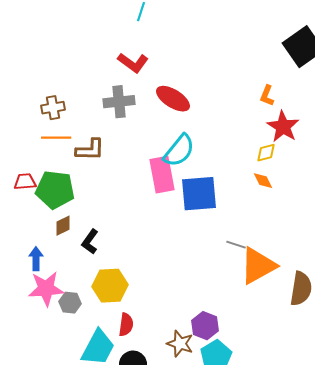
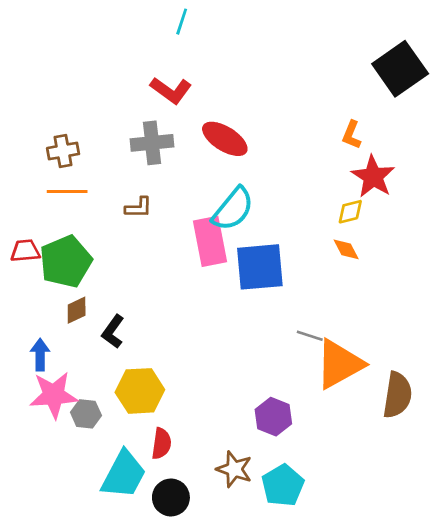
brown L-shape: (90, 150) -> (139, 208), moved, size x0.7
green pentagon: (55, 190) -> (66, 262), turned -30
purple hexagon: (205, 326) -> (273, 417), moved

